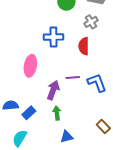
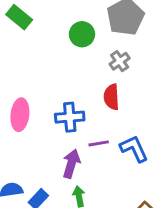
blue cross: (53, 37) -> (70, 117), moved
pink ellipse: (30, 66) -> (20, 115), moved

